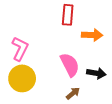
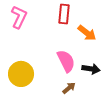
orange arrow: (92, 35) -> (87, 33), turned 36
pink L-shape: (20, 49) -> (19, 17), moved

